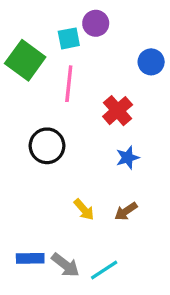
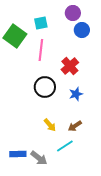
purple circle: (96, 23) -> (73, 13), moved
blue circle: (151, 62) -> (82, 30), moved
black circle: (47, 146) -> (45, 87), moved
cyan line: (104, 270) -> (65, 146), moved

